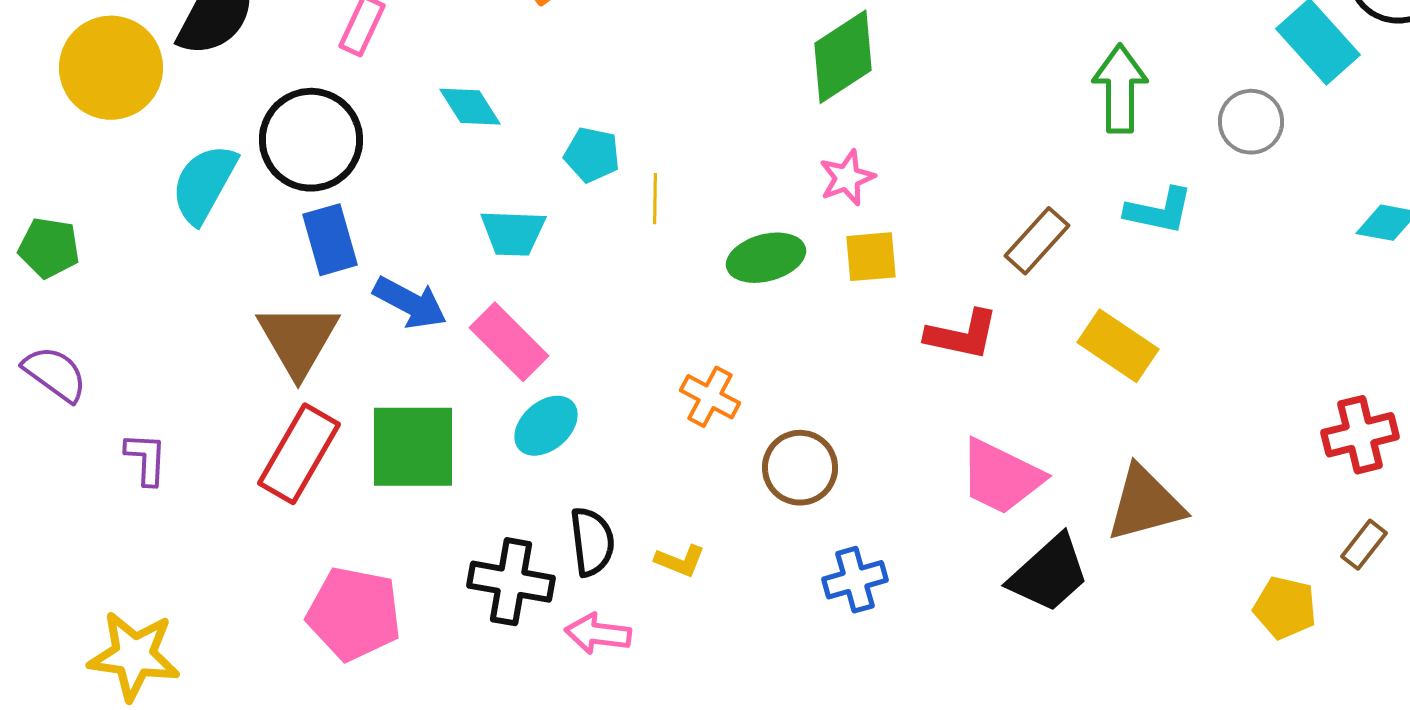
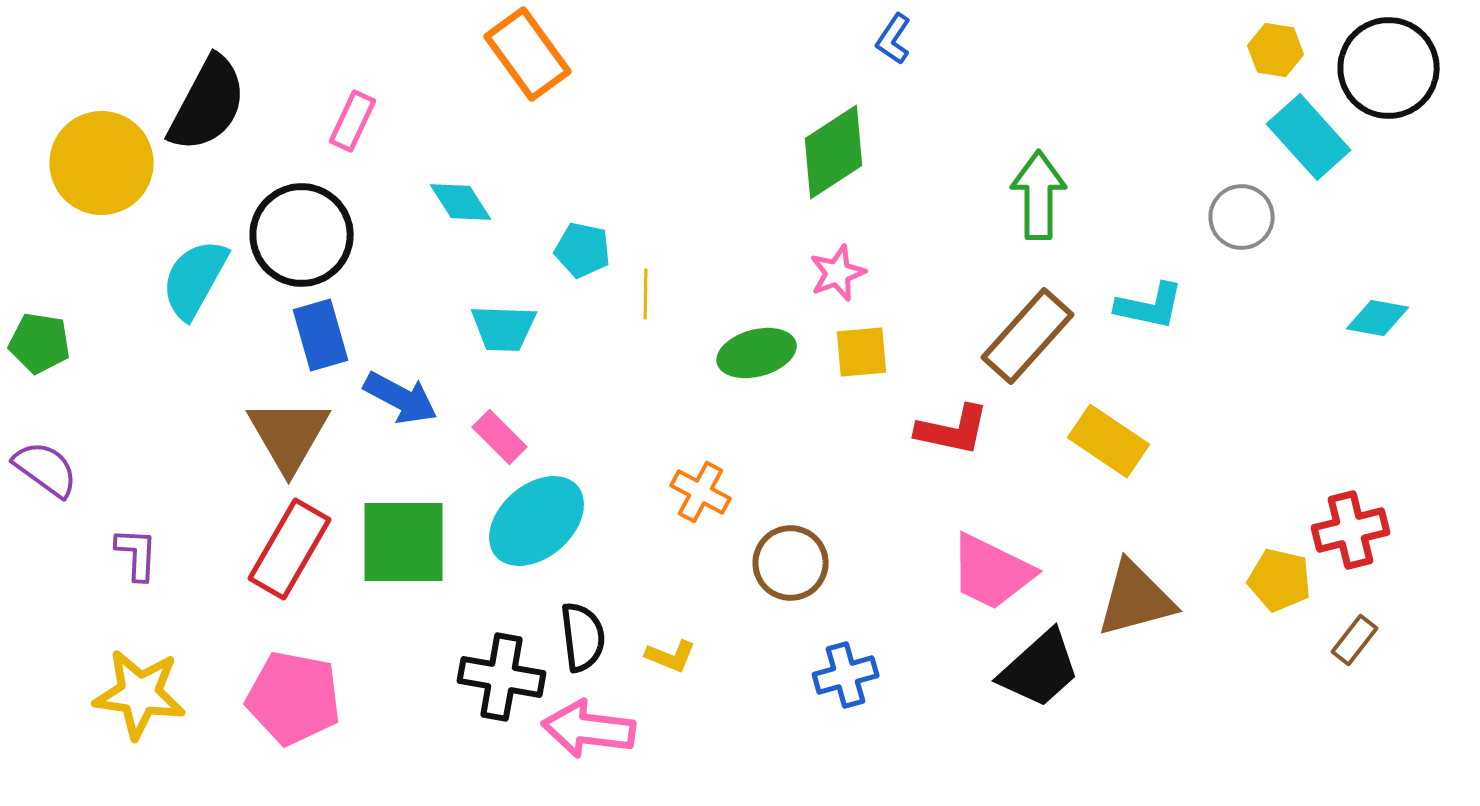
green arrow: (1120, 89) -> (1039, 195), moved
brown rectangle: (1037, 241) -> (1028, 336), size x1.4
pink rectangle: (509, 342) -> (500, 437), size x0.7
cyan ellipse: (546, 426) -> (537, 521), size x1.5
yellow pentagon: (1285, 608) -> (1280, 580), moved
pink pentagon: (354, 614) -> (294, 698), moved
pink arrow: (598, 634) -> (589, 729), size x1.4
yellow star: (134, 656) -> (140, 694), moved

